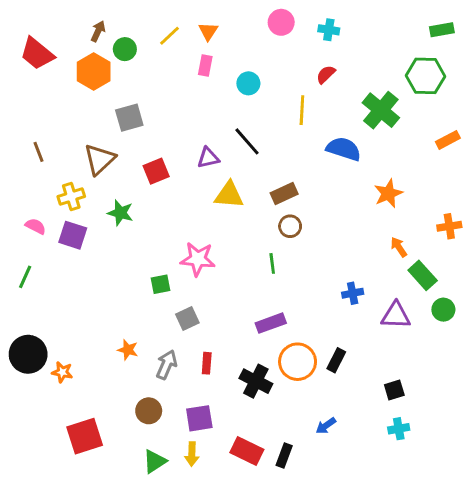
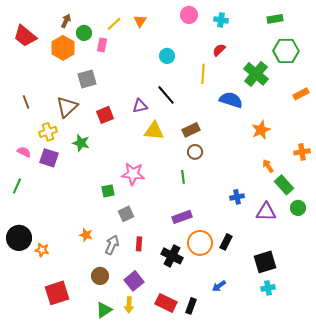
green rectangle: (442, 30) -> (275, 19), moved
pink rectangle: (205, 65) -> (102, 45), moved
black square: (394, 390) -> (265, 262), size x1.6
purple square: (199, 418) -> (134, 281), turned -30

